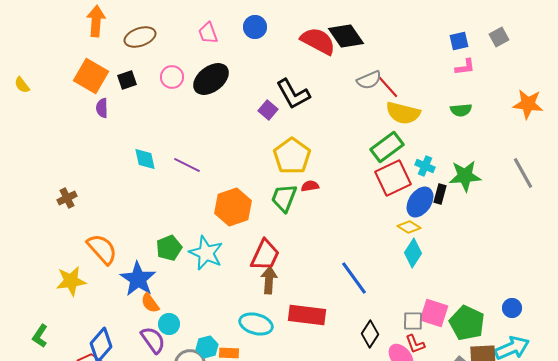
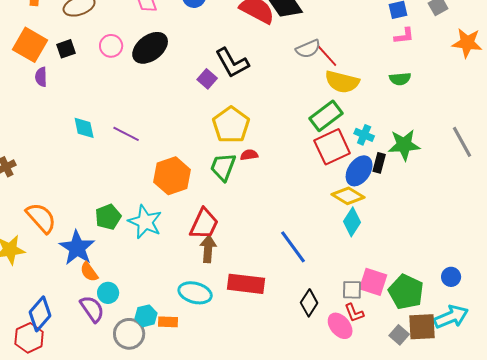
orange star: (528, 104) -> (467, 43), moved
yellow diamond: (409, 227) -> (348, 196), size x1.4

